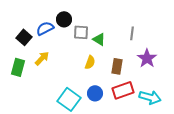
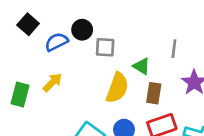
black square: (24, 37) -> (28, 24), moved
green triangle: (99, 39) -> (142, 66), moved
yellow semicircle: (90, 62) -> (117, 88), size x1.6

